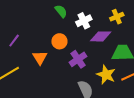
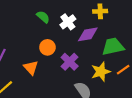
yellow cross: (117, 17) -> (100, 11), turned 32
yellow star: (106, 75) -> (101, 72), turned -30

